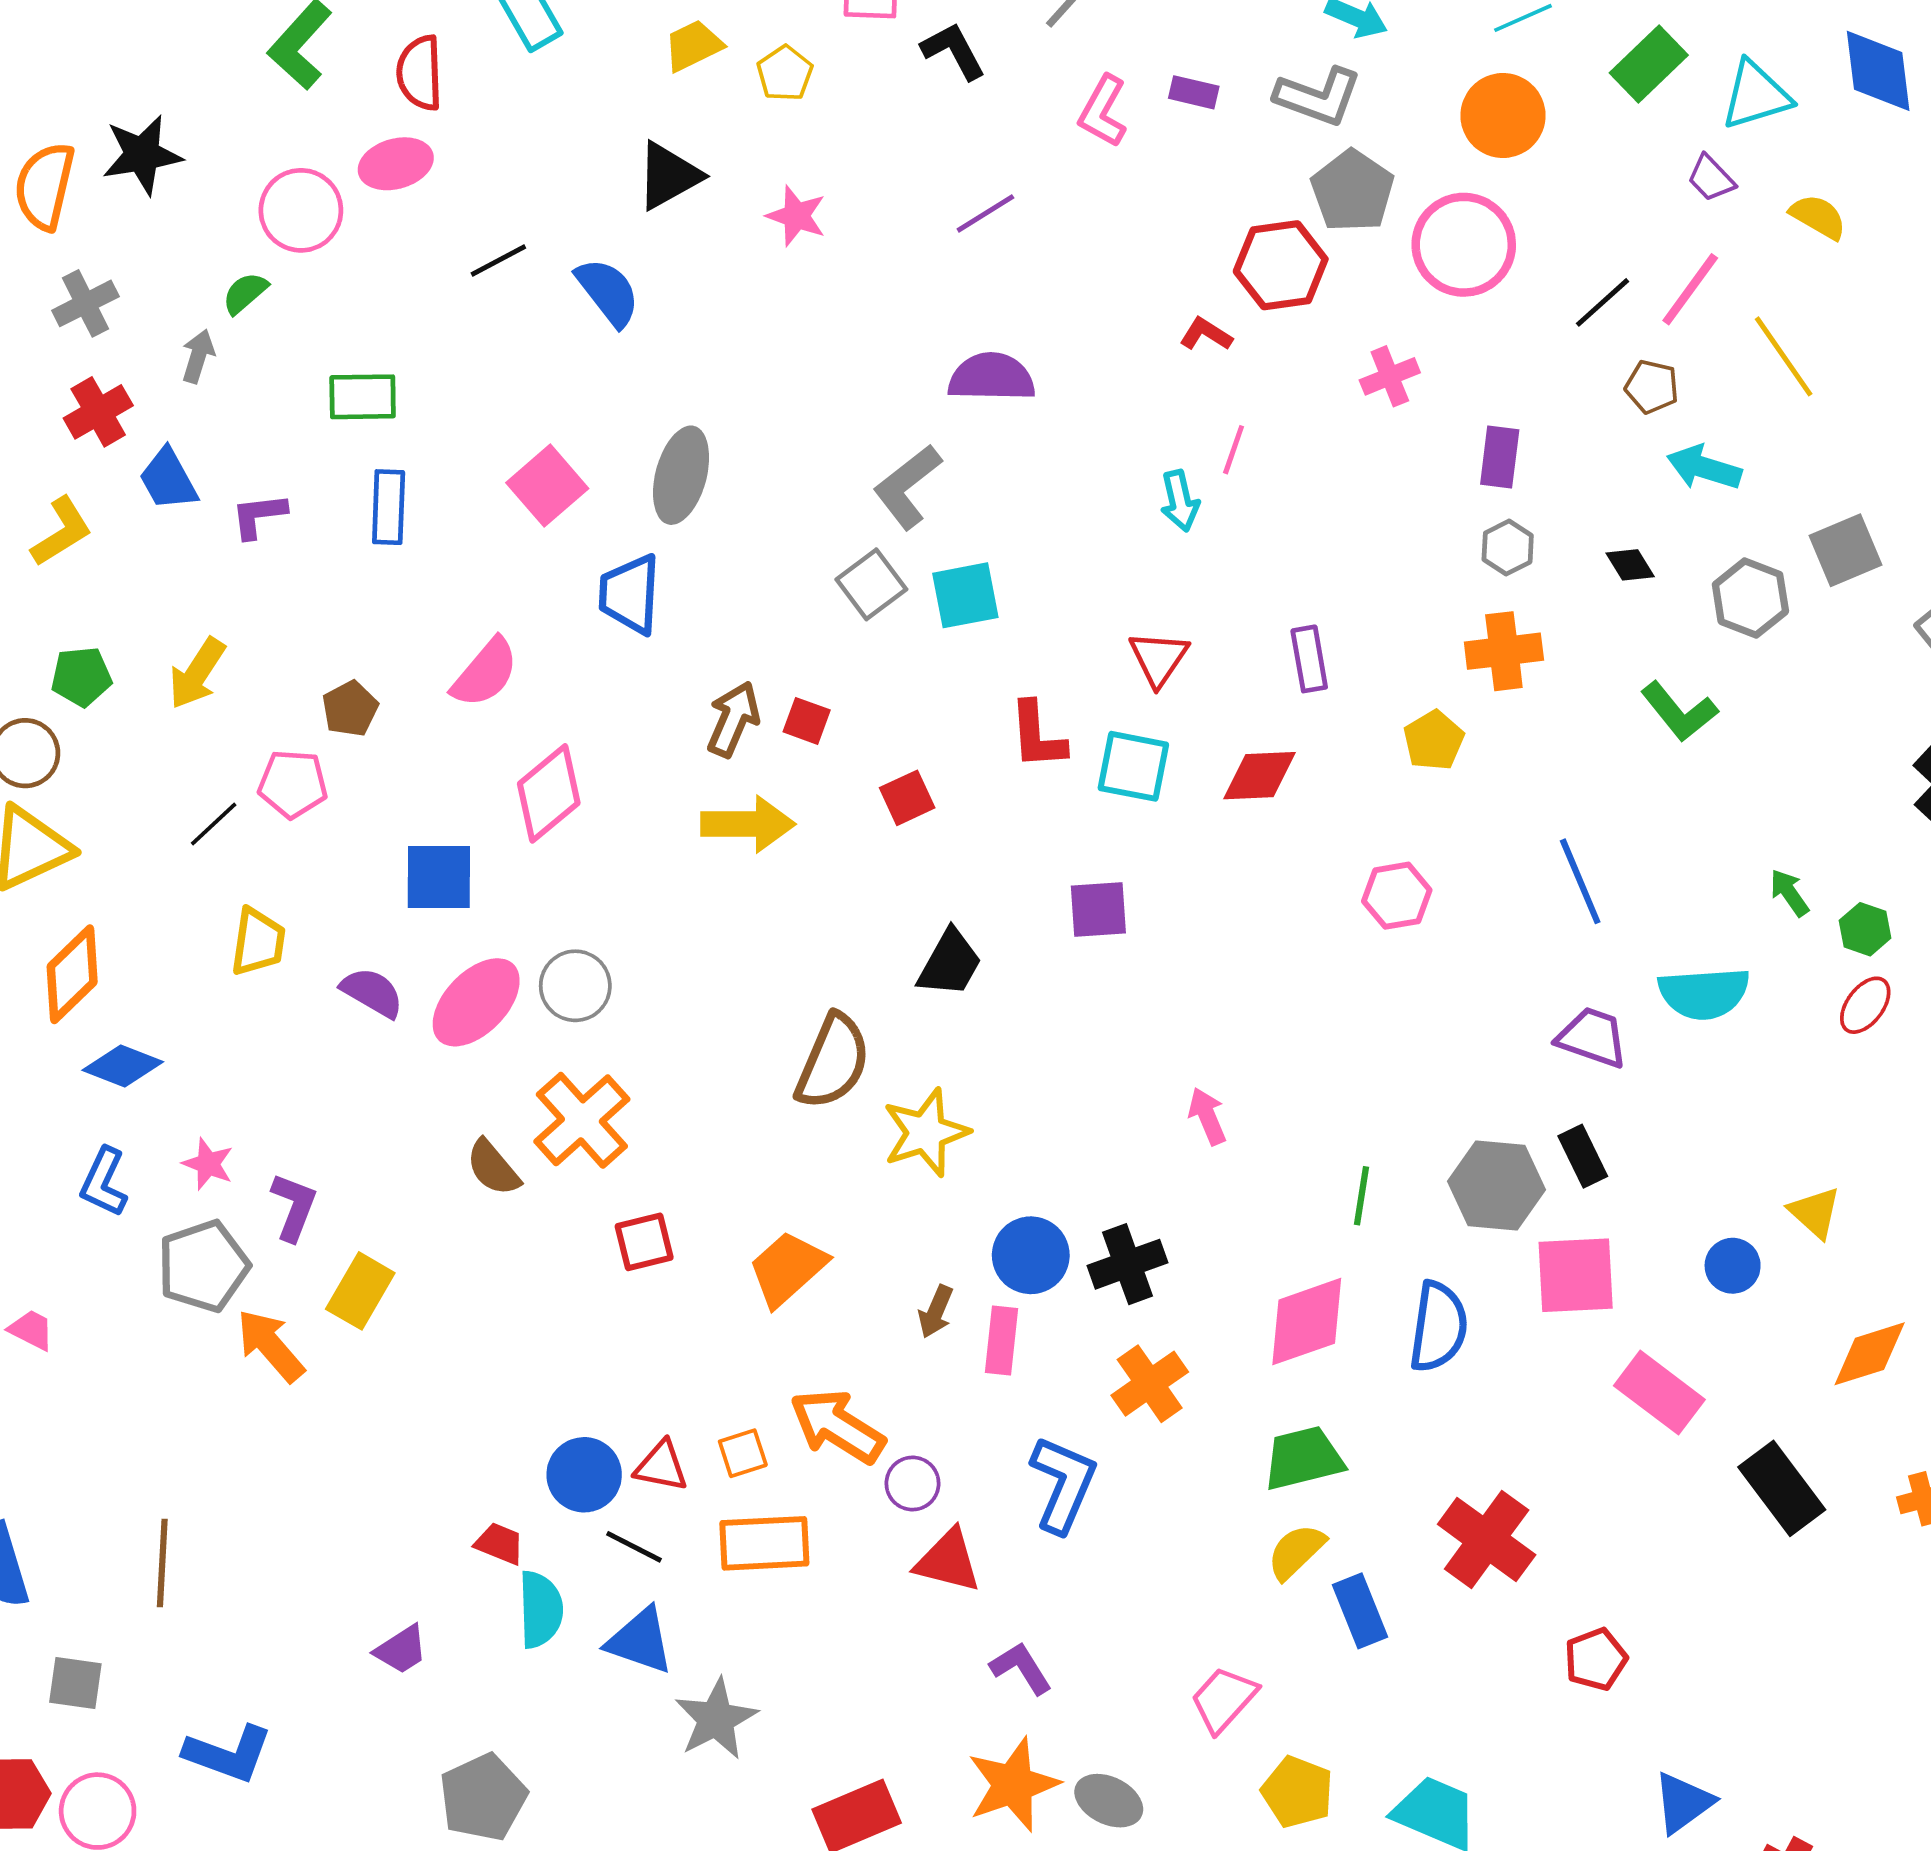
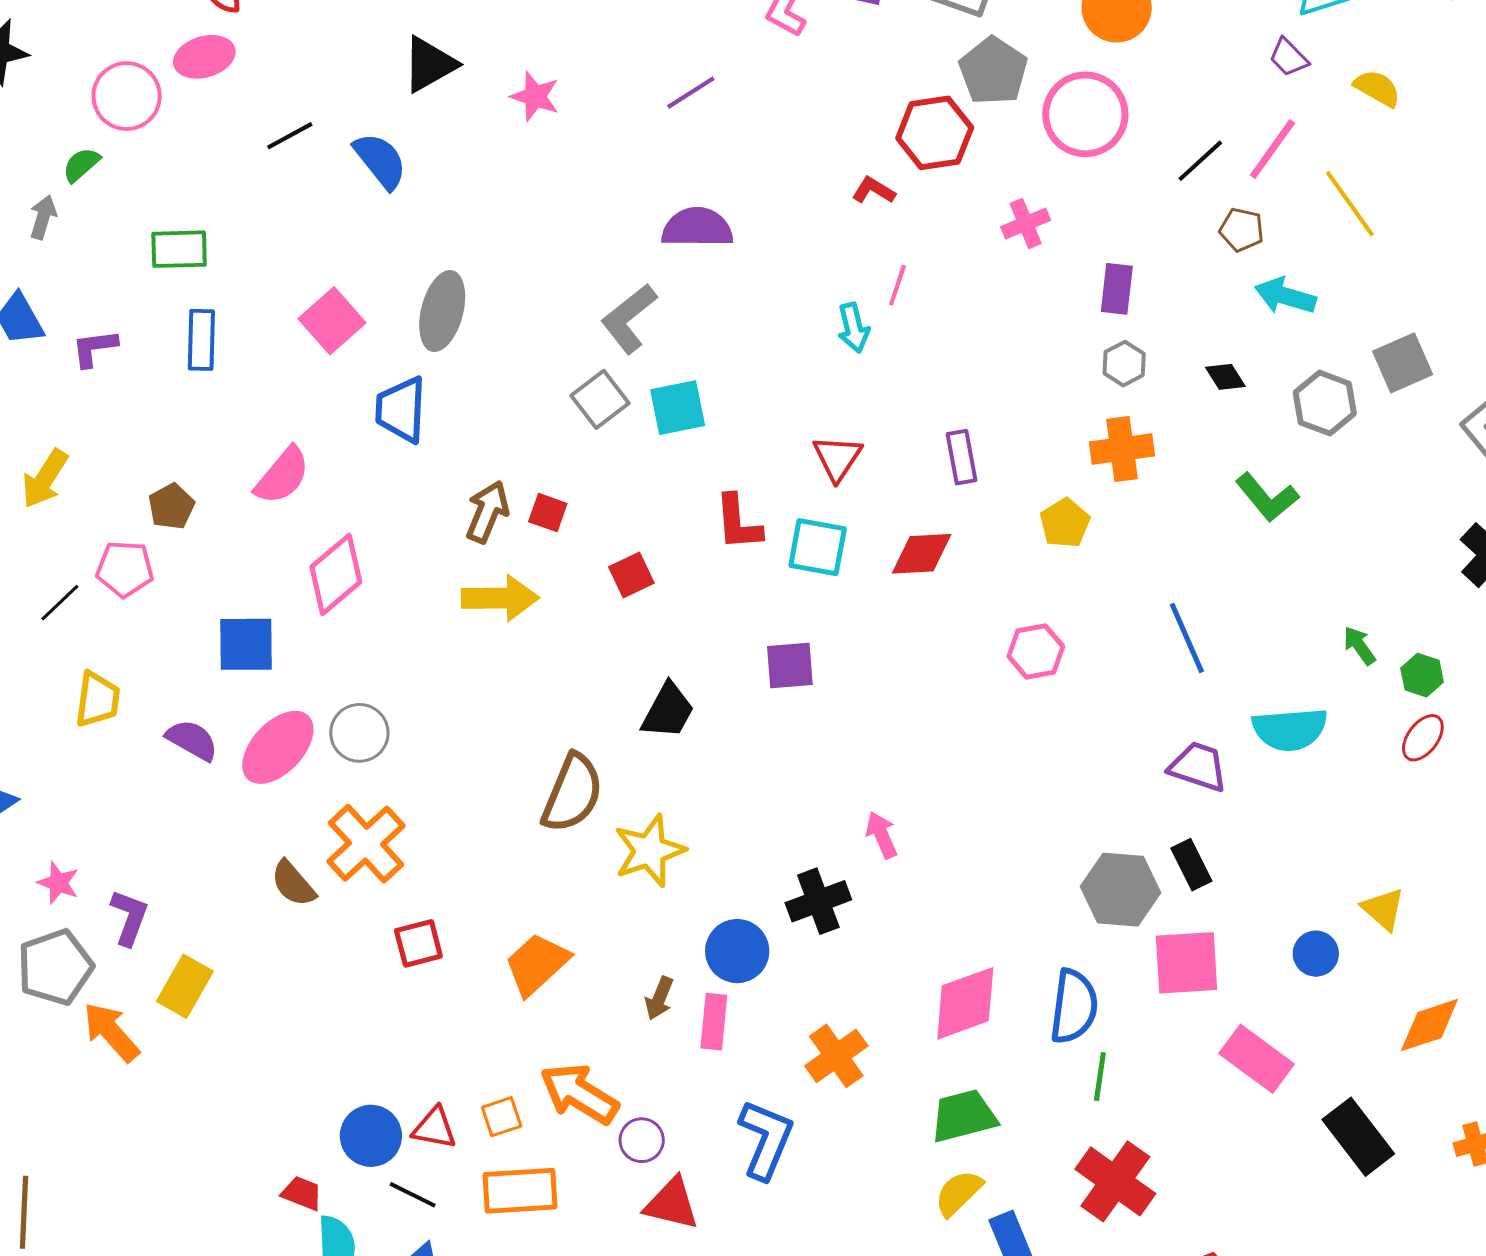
green line: (1361, 1196) -> (1100, 1076), moved
black cross: (1128, 1264) -> (818, 901), moved

